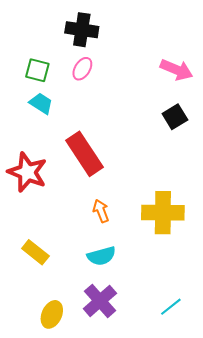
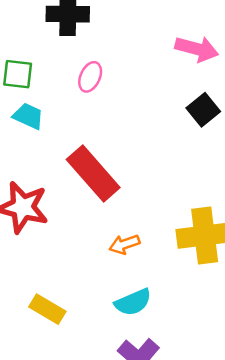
pink ellipse: (82, 69) -> (90, 77), moved
orange arrow: (101, 211) -> (124, 244), turned -80

